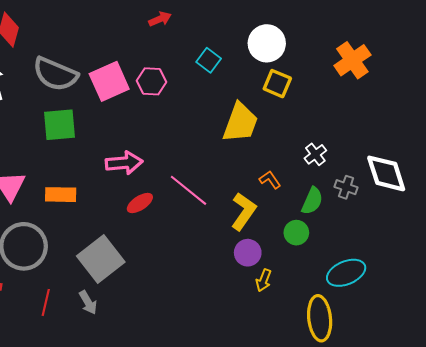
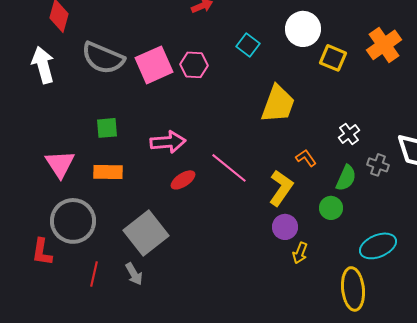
yellow square: (277, 84) -> (333, 58), moved
green square: (60, 125) -> (107, 128), moved, size x0.7

